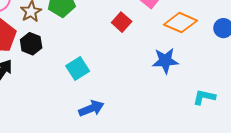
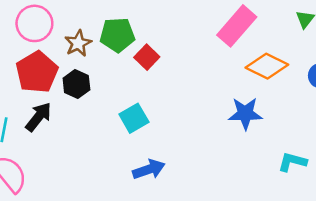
red square: (122, 22) -> (147, 57), moved

